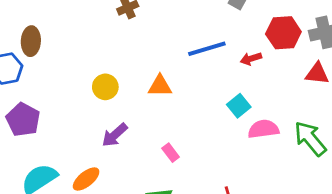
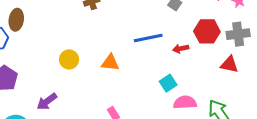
purple arrow: (115, 135) -> (47, 101), moved

